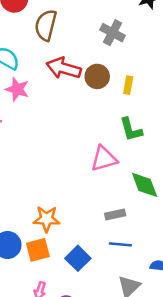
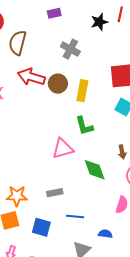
yellow rectangle: (128, 85) -> (82, 91), size x1.5
gray rectangle: (115, 214) -> (55, 193), moved
blue square: (78, 258) -> (41, 227), turned -30

